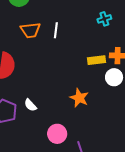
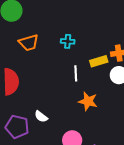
cyan cross: (104, 19) -> (68, 41), moved, turned 32
white line: (56, 30) -> (76, 73), moved

